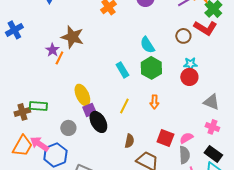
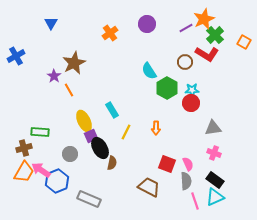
brown star: (72, 37) -> (74, 63), turned 30
orange line: (59, 58) -> (69, 90), moved, turned -56
green hexagon: (151, 68) -> (167, 88), moved
cyan rectangle: (122, 70) -> (112, 110), moved
gray triangle: (211, 102) -> (213, 128), turned -30
brown cross: (22, 112) -> (24, 148), moved
pink semicircle: (186, 138) -> (188, 164), turned 96
brown semicircle: (129, 141) -> (112, 163), moved

